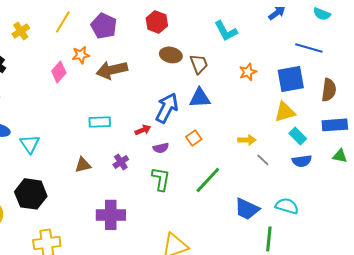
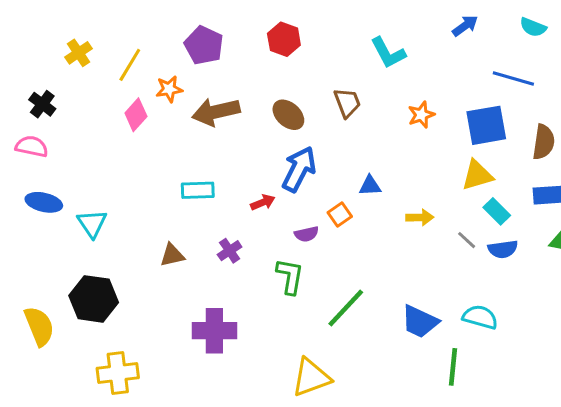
yellow line: (63, 22) -> (130, 65), moved
brown ellipse: (171, 55) -> (288, 115), moved, turned 30
blue triangle: (200, 98) -> (370, 186), moved, size x0.7
purple semicircle: (161, 148) -> (307, 234), moved
gray line: (263, 160) -> (467, 240), moved
green line: (208, 180) -> (346, 308), moved

